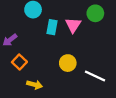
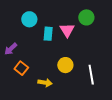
white line: (95, 76) -> (91, 75), turned 60
yellow arrow: (35, 85) -> (45, 83), moved

